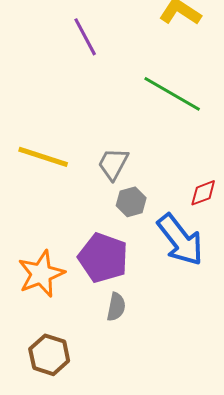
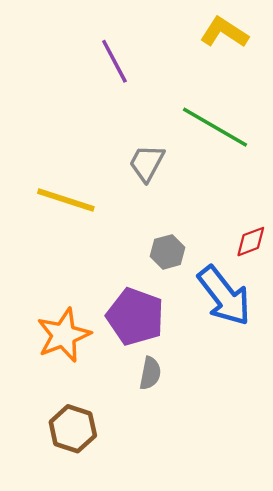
gray trapezoid: (113, 164) -> (147, 163), moved

